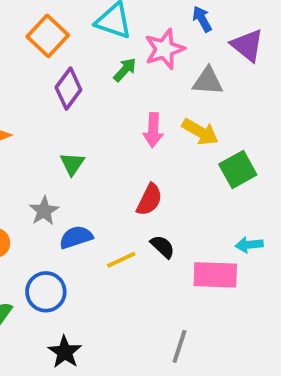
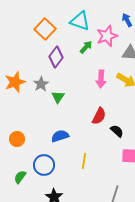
gray star: (44, 211) -> (41, 84), moved
black semicircle: (163, 247) -> (117, 131), moved
yellow line: (121, 260) -> (84, 161), moved, turned -56

